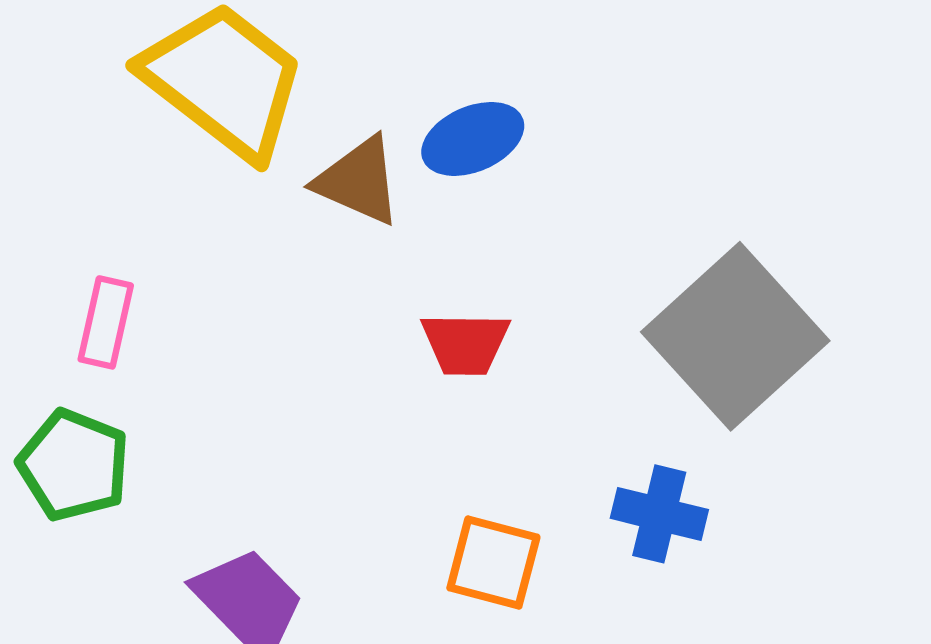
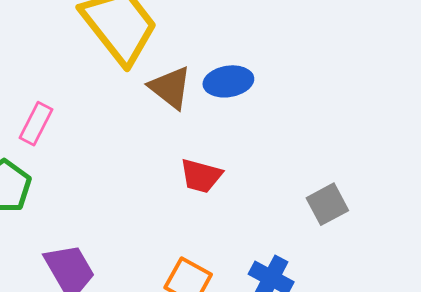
gray square: (735, 336) -> (327, 204), size x0.5

